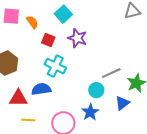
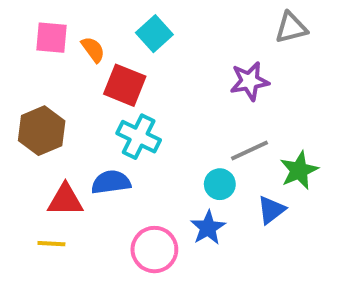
purple star: (77, 38) -> (250, 81), moved, turned -30
red square: (48, 40) -> (125, 85), size x1.5
yellow line: (28, 120) -> (51, 244), moved

